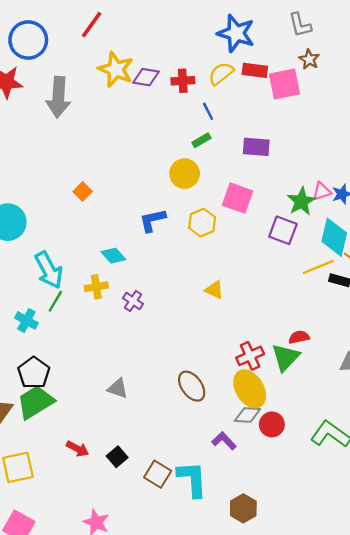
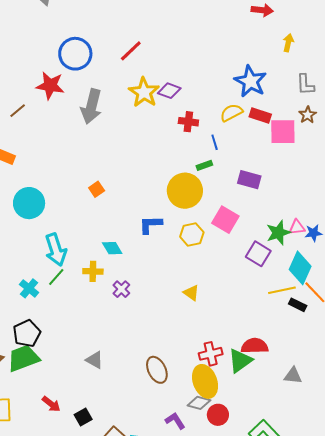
purple diamond: (146, 77) -> (169, 91), moved
red cross: (183, 81) -> (188, 122), moved
yellow circle: (185, 174) -> (185, 191), size x1.4
red semicircle: (299, 337) -> (255, 346), size x1.5

